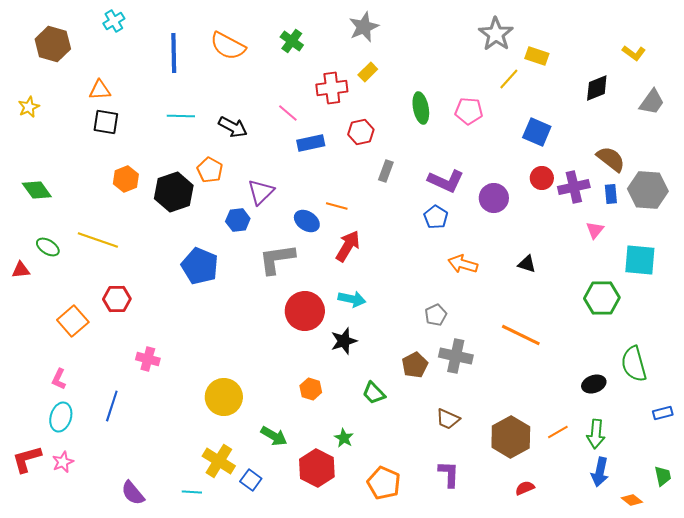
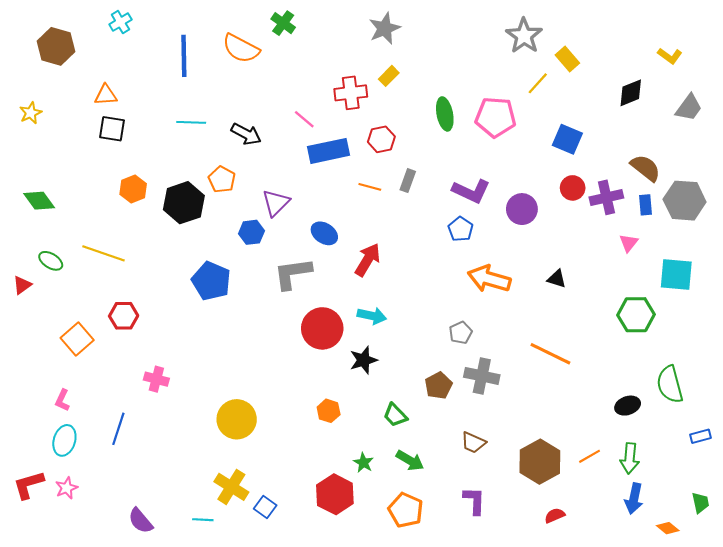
green cross: (292, 41) -> (283, 23), moved
yellow rectangle: (537, 56) -> (567, 59), turned 30
pink pentagon: (469, 111) -> (495, 117), size x1.4
blue rectangle: (311, 143) -> (329, 151), size x1.4
orange line: (337, 206) -> (370, 187), moved
orange arrow: (463, 264) -> (489, 279), size x1.4
red triangle: (21, 270) -> (22, 285), turned -30
green arrow: (274, 436) -> (410, 461), moved

